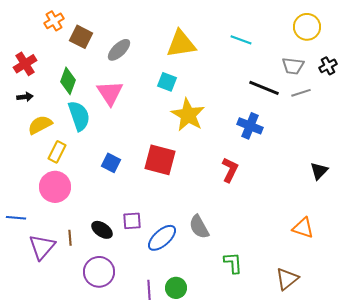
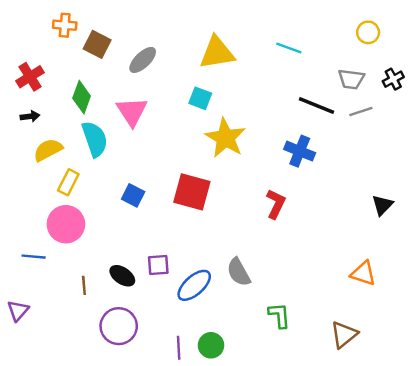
orange cross: (54, 21) -> (65, 25), turned 36
yellow circle: (307, 27) -> (368, 32), size x0.7
blue line: (16, 218) -> (34, 257), moved
purple triangle: (42, 247) -> (18, 311), moved, size x0.7

